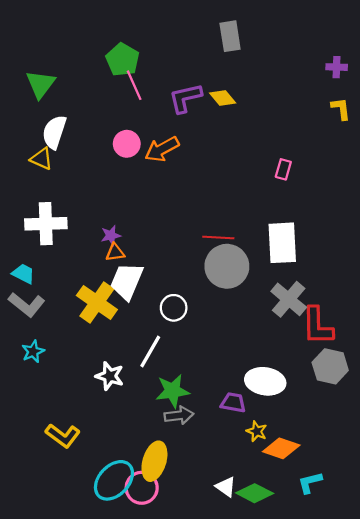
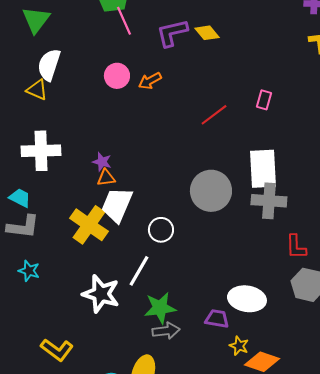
orange arrow: (162, 149) -> (150, 81), size x0.7
purple star: (111, 235) -> (102, 162), turned 30
red line: (218, 238) -> (214, 115), moved, turned -40
gray cross: (289, 299) -> (269, 201), moved, turned -36
gray L-shape: (27, 305) -> (23, 227), turned -32
red L-shape: (317, 326) -> (296, 247), size x0.7
cyan star: (33, 351) -> (29, 271), turned -30
white star: (110, 376) -> (101, 294), size x1.4

